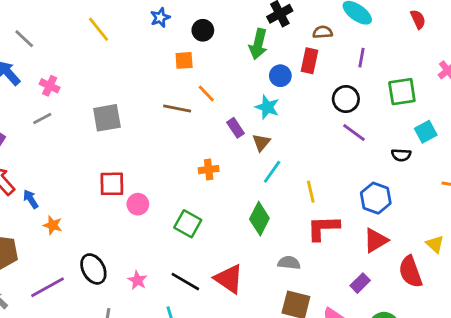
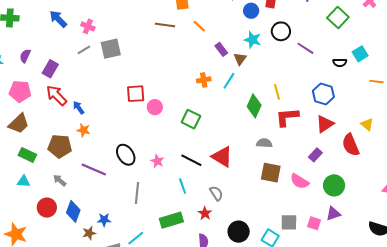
green square: (402, 92) -> (338, 17), turned -35
black circle: (346, 99) -> (281, 31), moved
cyan star: (267, 107) -> (253, 40), moved
brown line: (177, 109) -> (165, 25), moved
gray square: (107, 118) -> (111, 49), moved
cyan square: (426, 132) -> (360, 54), moved
cyan line: (272, 172) -> (229, 81), moved
green diamond: (259, 219) -> (254, 106), moved
orange star: (53, 225) -> (84, 130), moved
purple line: (48, 287) -> (94, 169), turned 55

